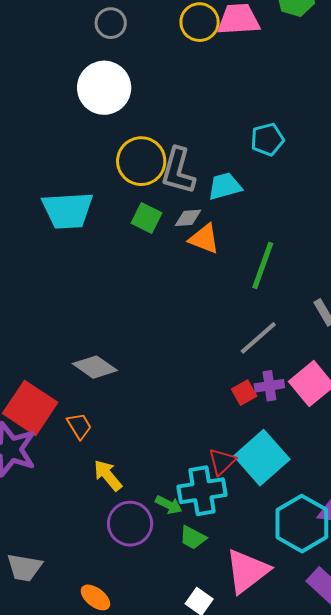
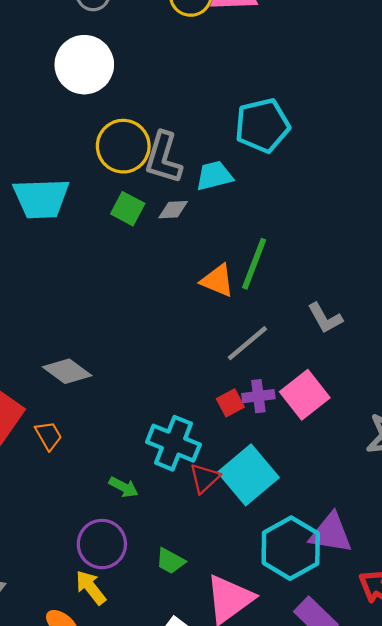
cyan pentagon: (267, 139) -> (262, 125), size x1.5
orange triangle: (204, 239) -> (217, 281), moved
yellow arrow: (108, 475) -> (91, 587), moved
cyan cross: (202, 491) -> (173, 443), moved, turned 30
green arrow: (169, 505) -> (124, 487), moved

